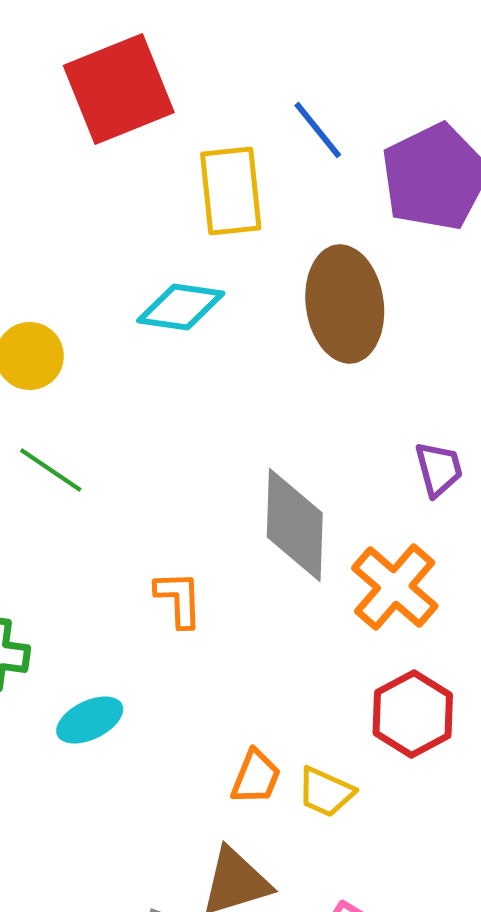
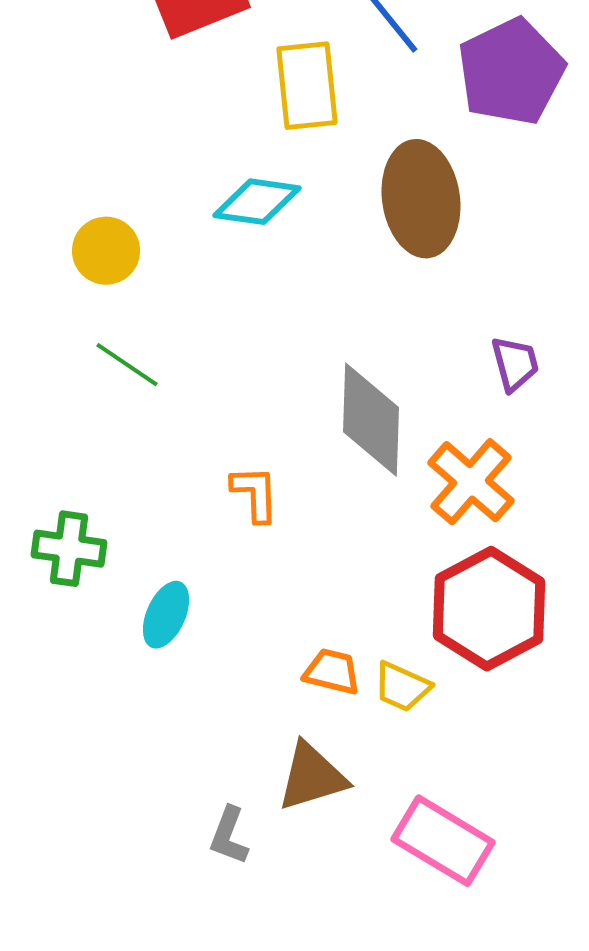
red hexagon: (413, 714) -> (489, 609), size x1.4
cyan ellipse: (90, 720) -> (166, 615), turned -40
orange trapezoid: (256, 777) -> (332, 672), turned -98

